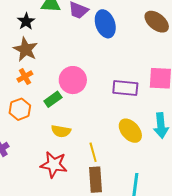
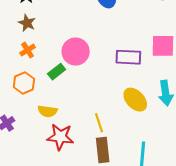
brown star: (25, 49) -> (27, 23), size x0.7
yellow semicircle: (61, 131) -> (48, 111), moved

